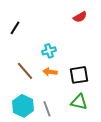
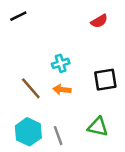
black line: (15, 28) -> (18, 16), moved, turned 32
black square: (79, 75) -> (105, 80), moved

